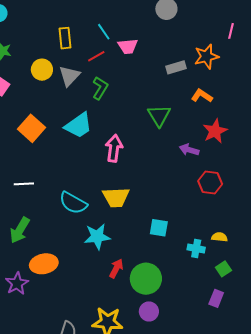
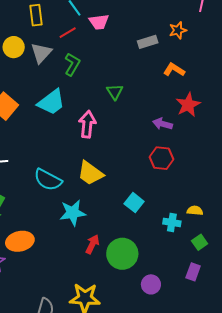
orange star: (206, 57) -> (178, 30), size x0.7
green triangle: (159, 116) -> (115, 92), moved, size x0.7
red hexagon: (210, 183) -> (161, 158), moved
yellow trapezoid: (116, 197) -> (90, 173), turned 40
cyan square: (159, 228) -> (134, 203), turned 30
purple circle: (149, 311) -> (151, 284), moved

